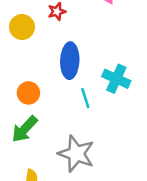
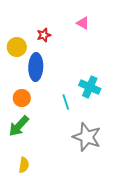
blue ellipse: (70, 61) -> (36, 67), moved
gray star: (76, 154) -> (87, 137), moved

